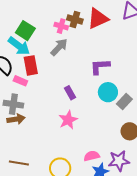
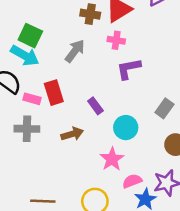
pink cross: (61, 26) -> (116, 40), moved
red rectangle: (31, 65) -> (54, 93), moved
cyan circle: (108, 92) -> (126, 128), moved
brown arrow: (16, 119) -> (72, 134), moved
pink star: (68, 120) -> (112, 159), moved

